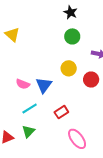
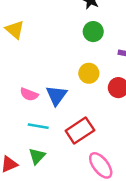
cyan line: (30, 108) -> (38, 126), turned 42
red rectangle: (61, 112) -> (80, 130), size x1.5

